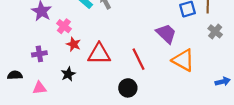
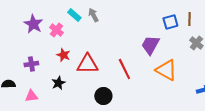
pink cross: (64, 26) -> (56, 30), moved
purple trapezoid: (166, 34) -> (150, 45), turned -105
black circle: (128, 88) -> (103, 96), moved

